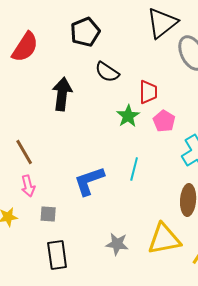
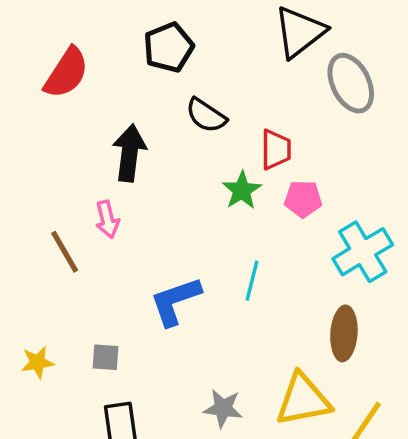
pink pentagon: (164, 121) -> (303, 199), turned -30
pink arrow: (28, 186) -> (107, 219), moved

